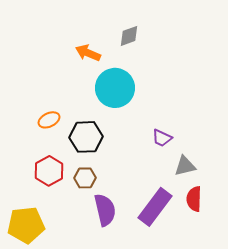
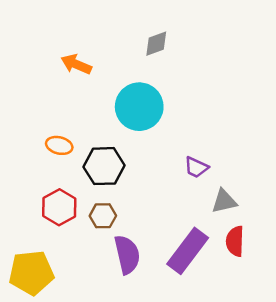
orange arrow: (88, 53) -> (76, 64), moved
orange ellipse: (49, 120) -> (59, 145), turned 40

